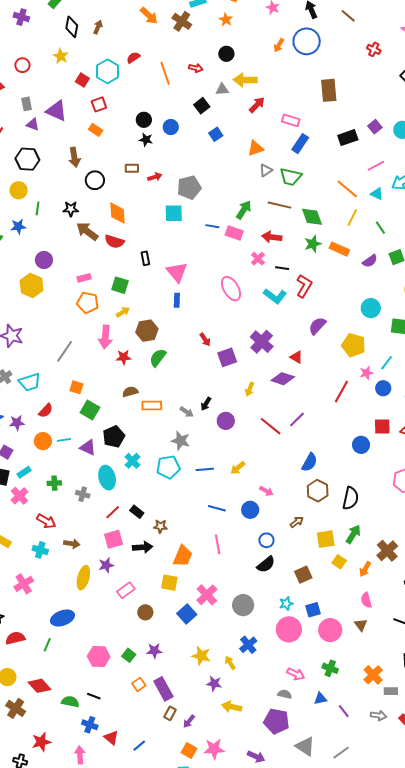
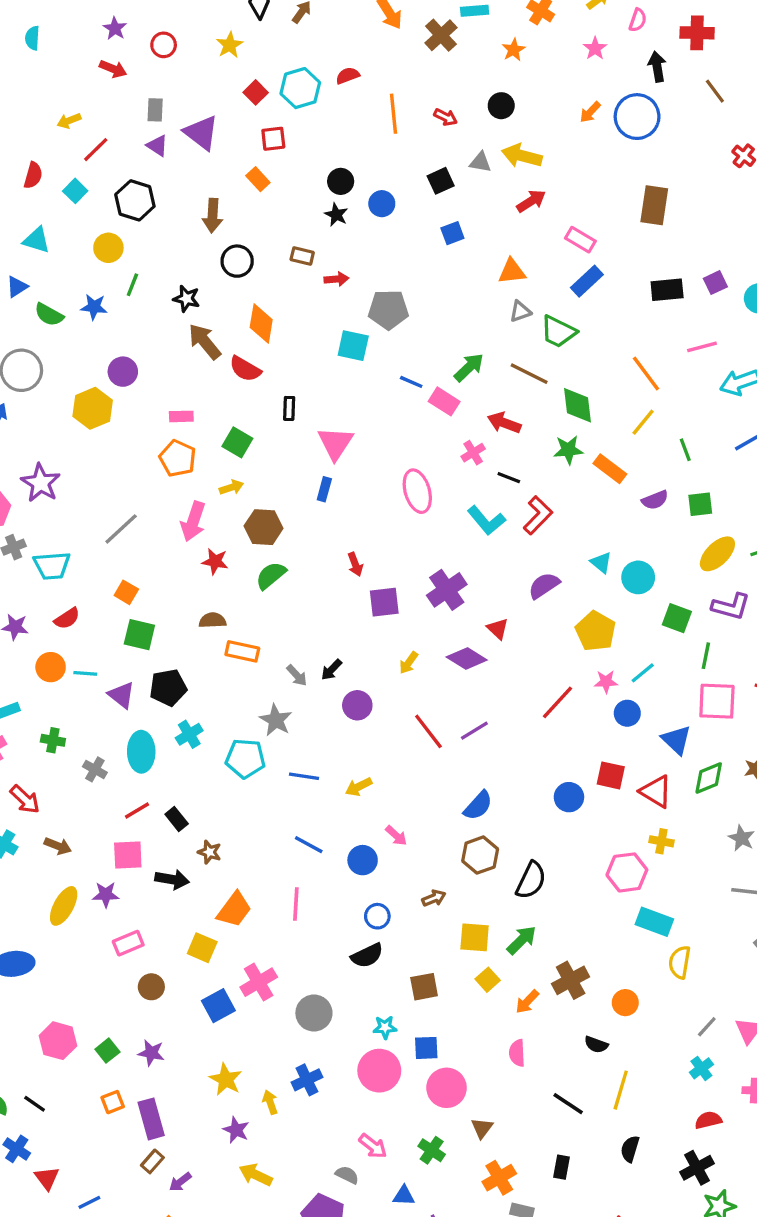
cyan triangle: (377, 194) -> (601, 562), moved
green square: (90, 410) -> (139, 635), turned -30
brown triangle: (361, 625) -> (482, 1128), moved

